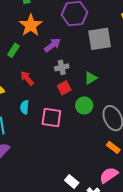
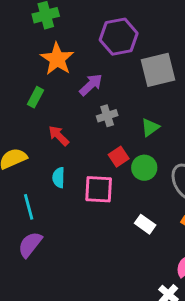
red square: (64, 88) -> (119, 157), moved
white rectangle: (72, 182) -> (145, 224), moved

